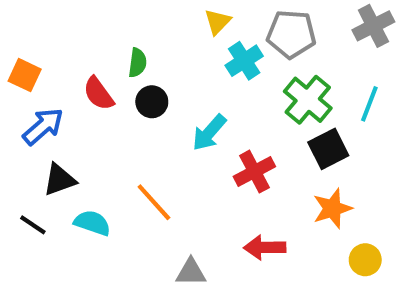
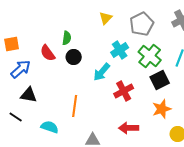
gray pentagon: (291, 34) -> (142, 24), turned -30
cyan cross: (244, 61) -> (120, 50), moved
orange square: (25, 75) -> (12, 44), turned -35
black triangle: (60, 180) -> (29, 95), turned 30
orange line: (154, 202) -> (75, 106), turned 50
cyan semicircle: (92, 223) -> (50, 127), moved

